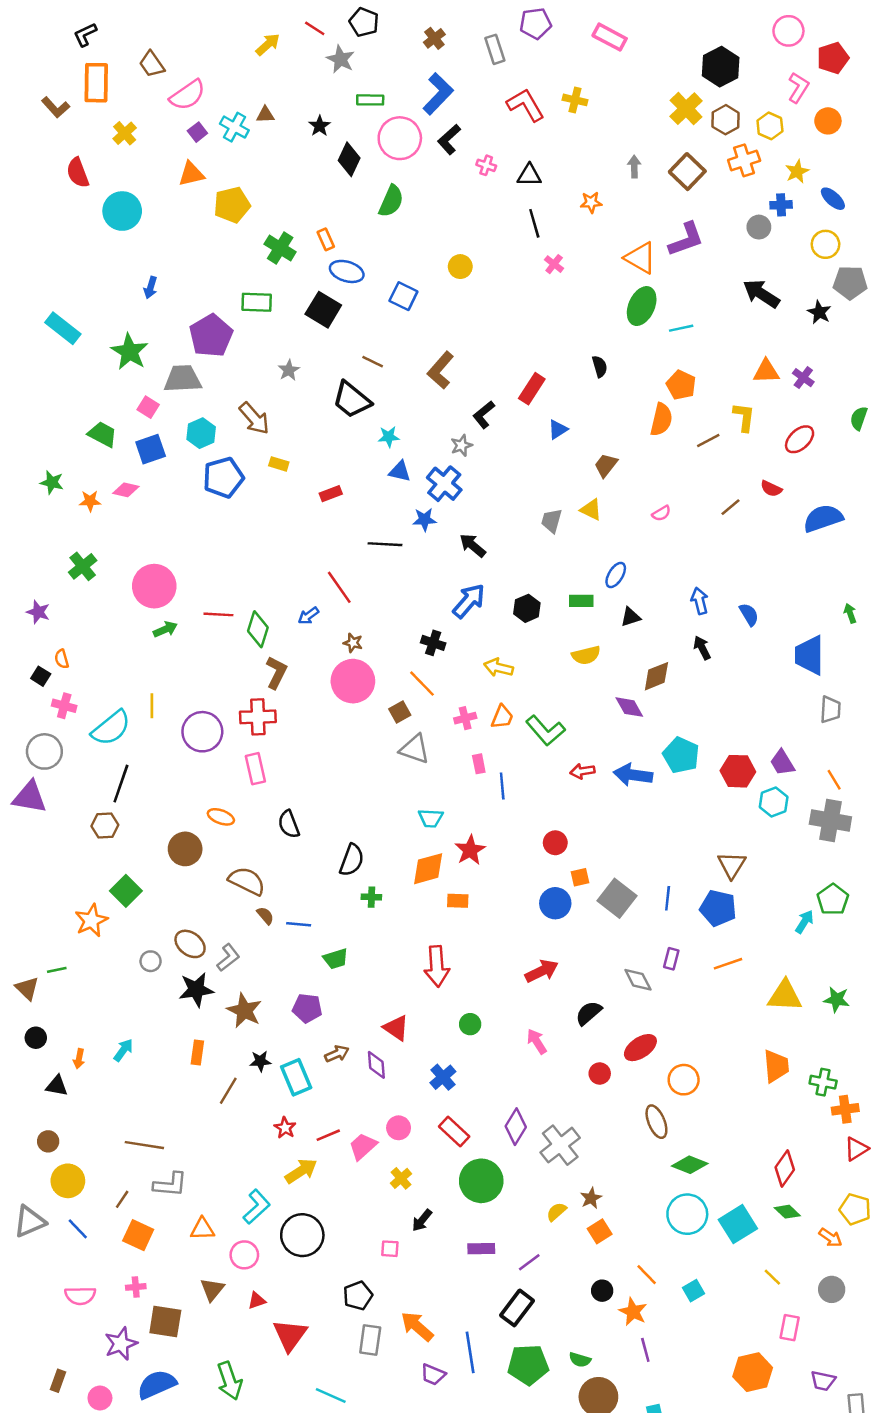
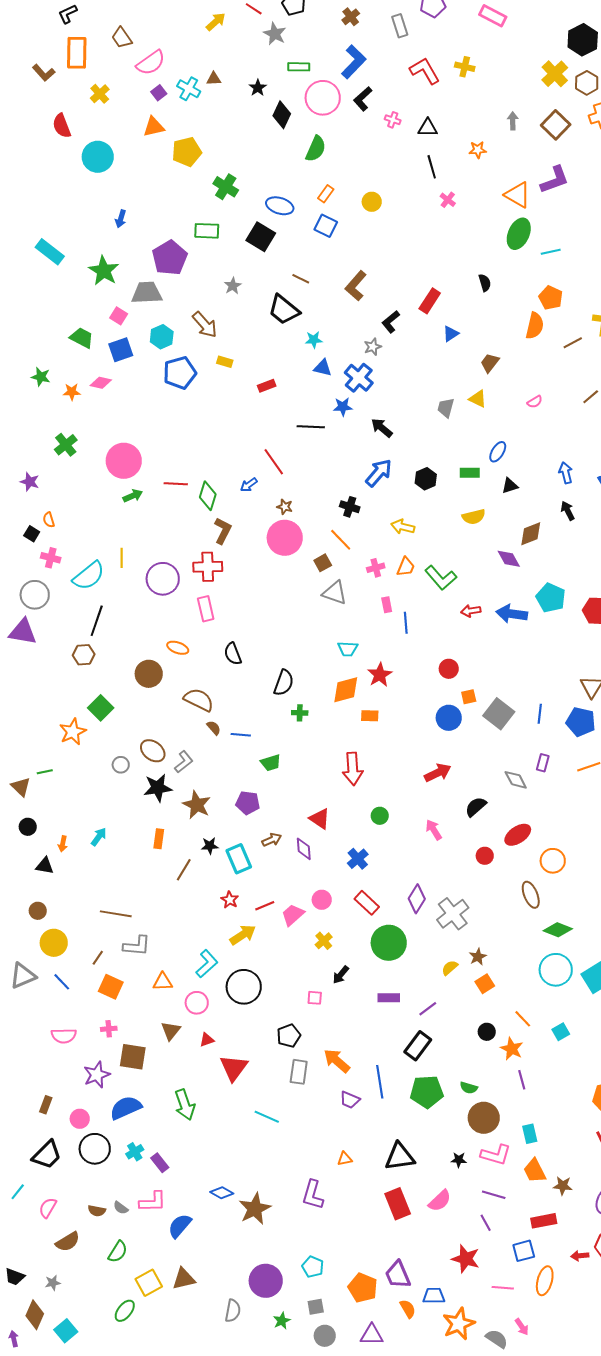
orange rectangle: (326, 239) -> (326, 194), moved, turned 60

